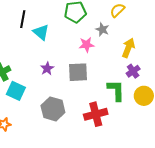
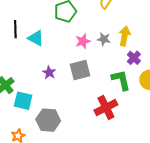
gray star: (102, 29) -> (104, 39), moved
gray hexagon: (53, 109) -> (48, 120), moved

